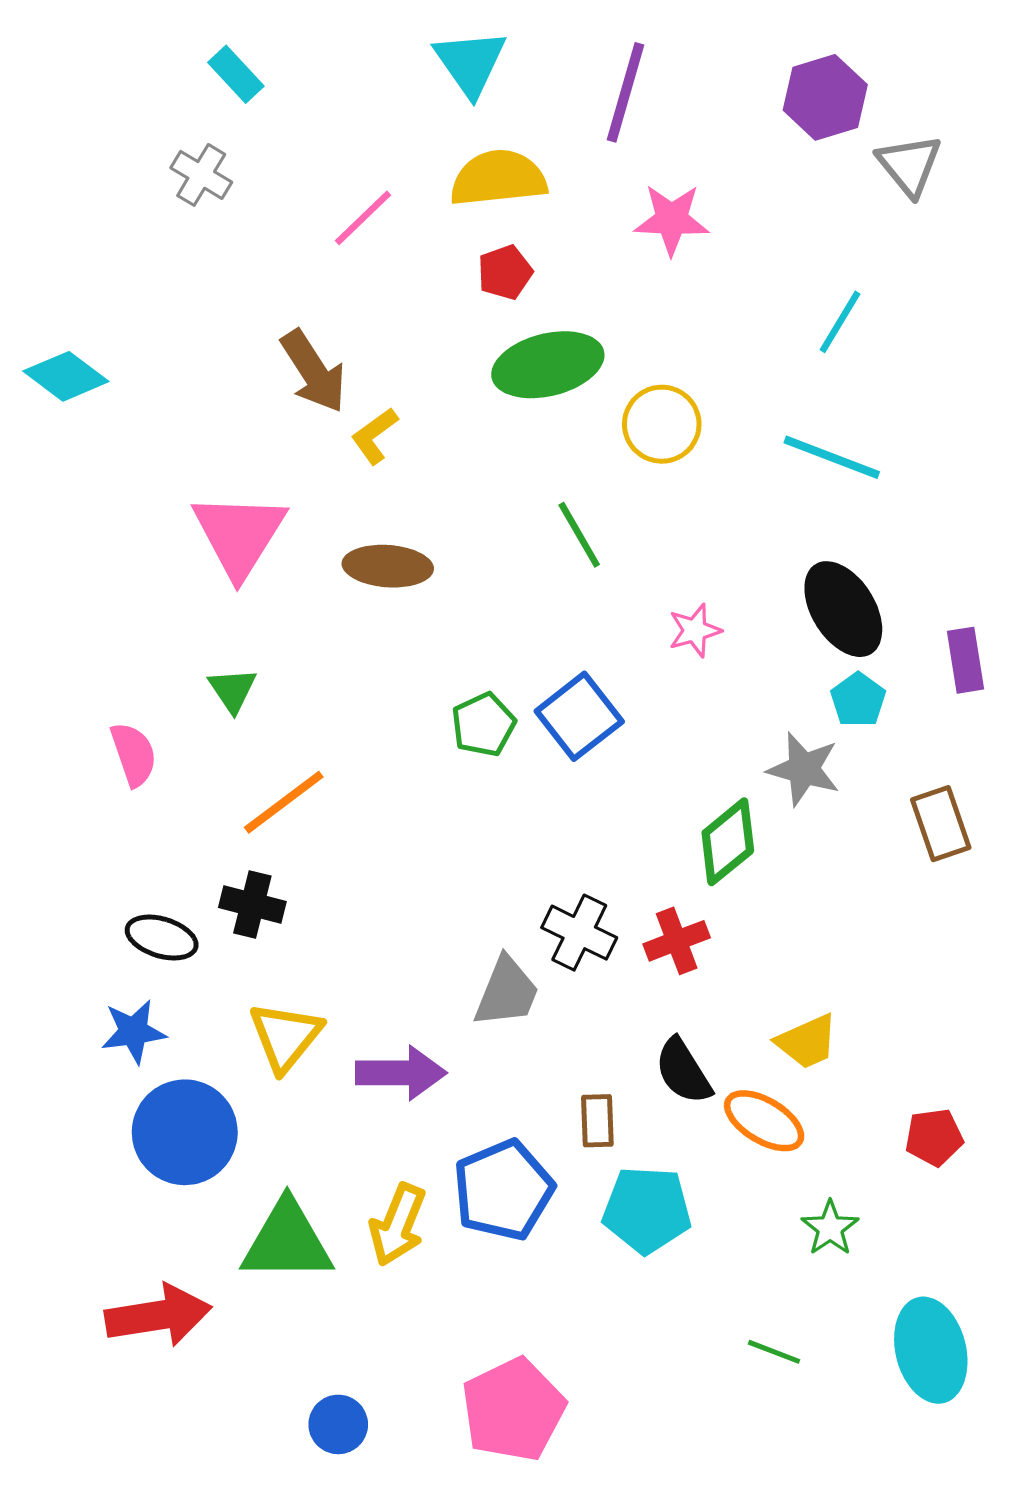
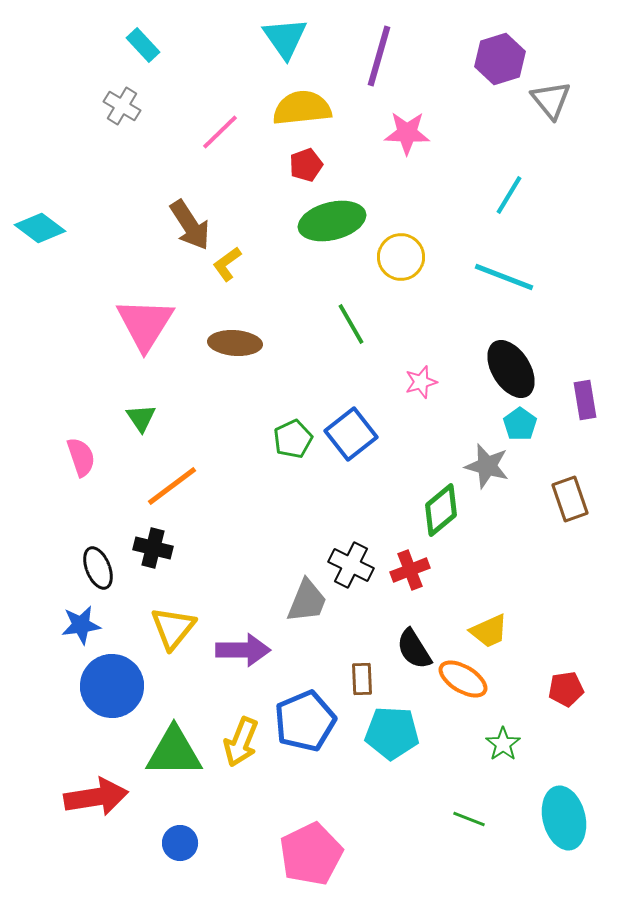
black ellipse: (162, 938) -> (98, 568), turned 51
blue circle: (338, 1424) -> (180, 843), moved

